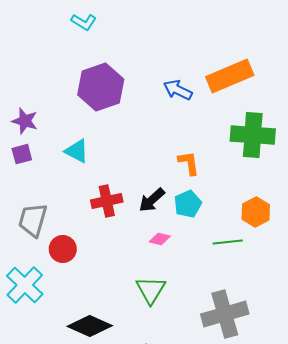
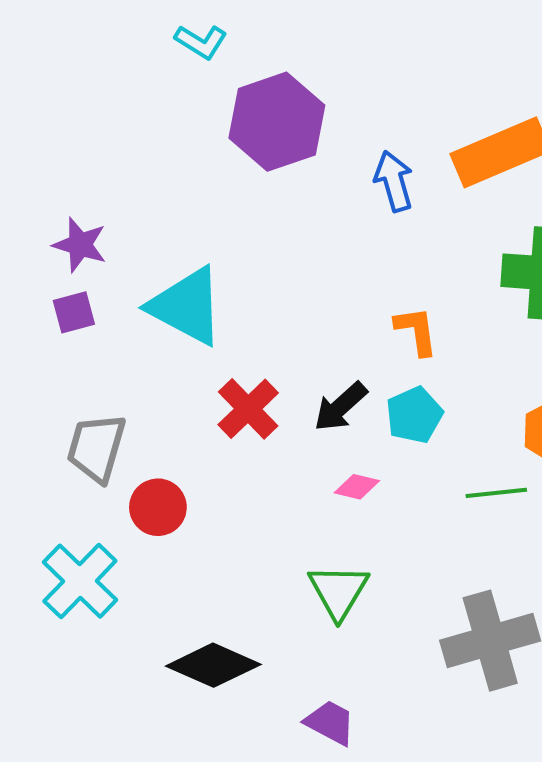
purple hexagon: (101, 87) -> (277, 122), moved
blue arrow: (178, 90) -> (394, 181), turned 48
cyan triangle: (77, 151) -> (187, 306), size x1.6
red cross: (107, 201) -> (248, 409), turned -32

